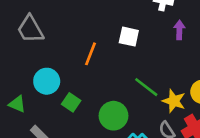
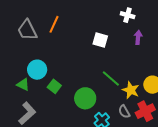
orange line: (90, 54) -> (54, 24), moved
green triangle: (17, 104) -> (23, 85), moved

